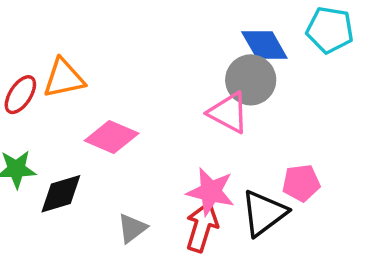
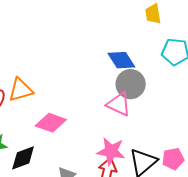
blue diamond: (264, 45) -> (121, 60), moved
pink pentagon: (301, 183) -> (173, 159), moved

